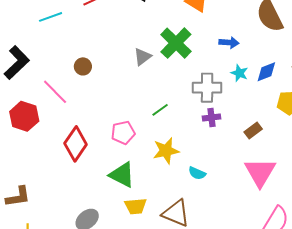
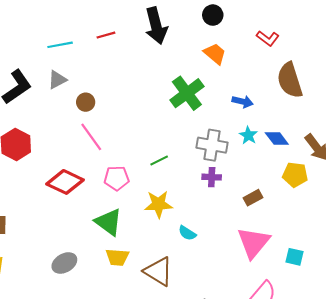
gray triangle: (143, 57) -> (57, 80), moved
blue diamond: (266, 72) -> (277, 139), turned 65
pink line: (55, 92) -> (91, 137), moved
red diamond: (76, 144) -> (65, 182), turned 72

